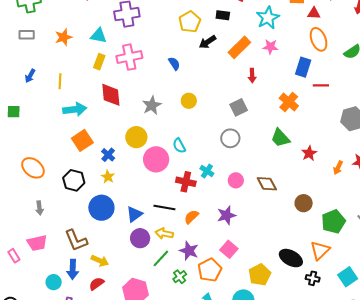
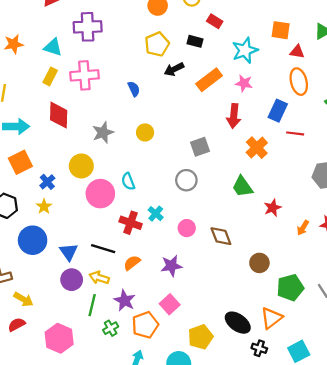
red arrow: (252, 76) -> (234, 116), moved, size x1.5
blue triangle: (134, 214) -> (69, 252), turned -36
green line: (161, 258) -> (92, 305), turned -36

